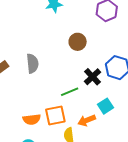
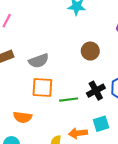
gray semicircle: (32, 64) -> (39, 61), turned 60
orange square: (55, 115) -> (42, 87), moved

